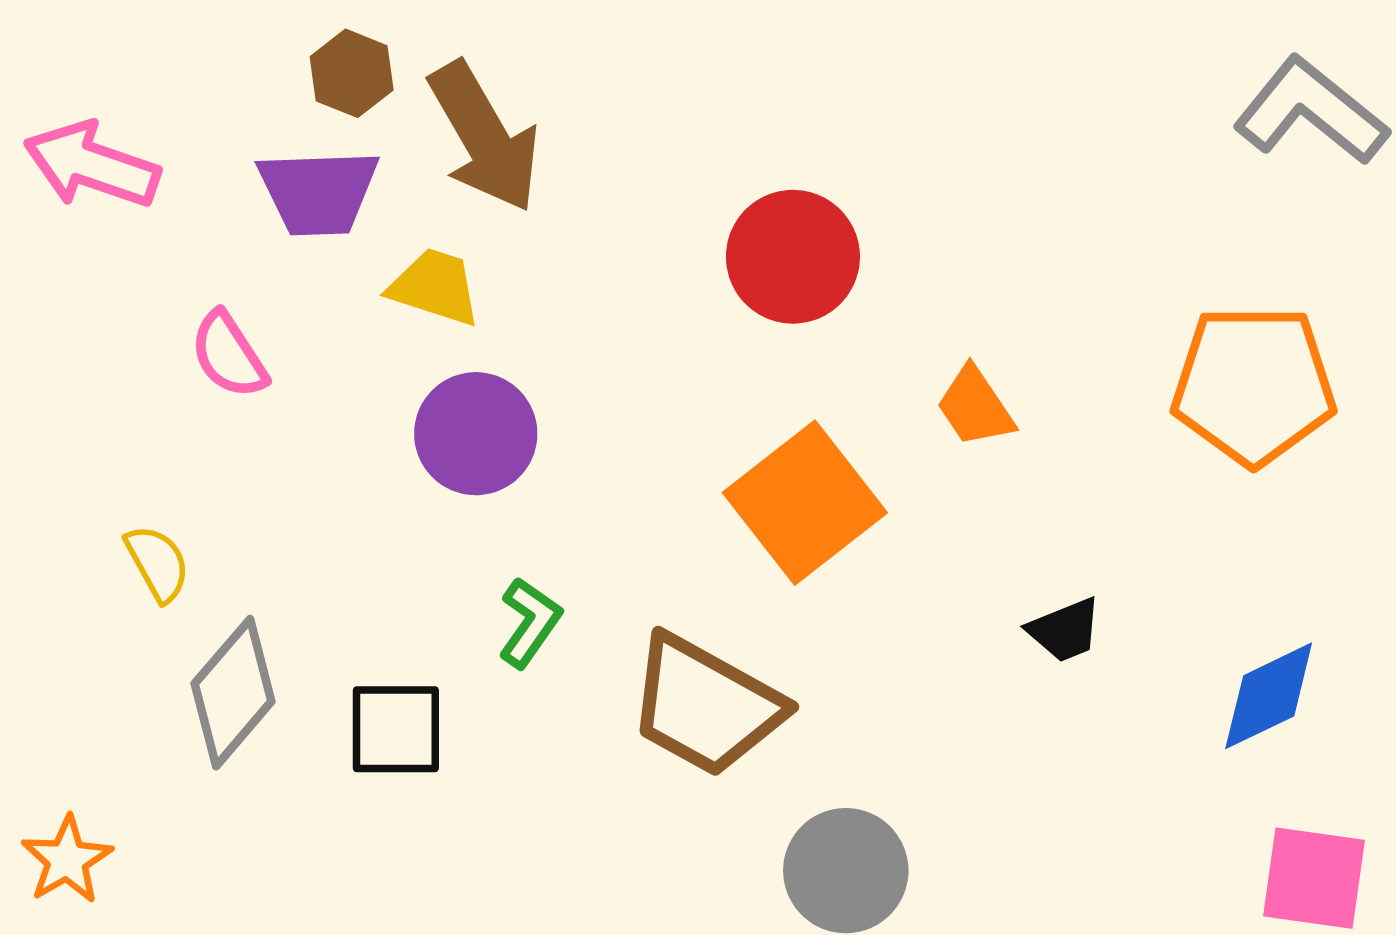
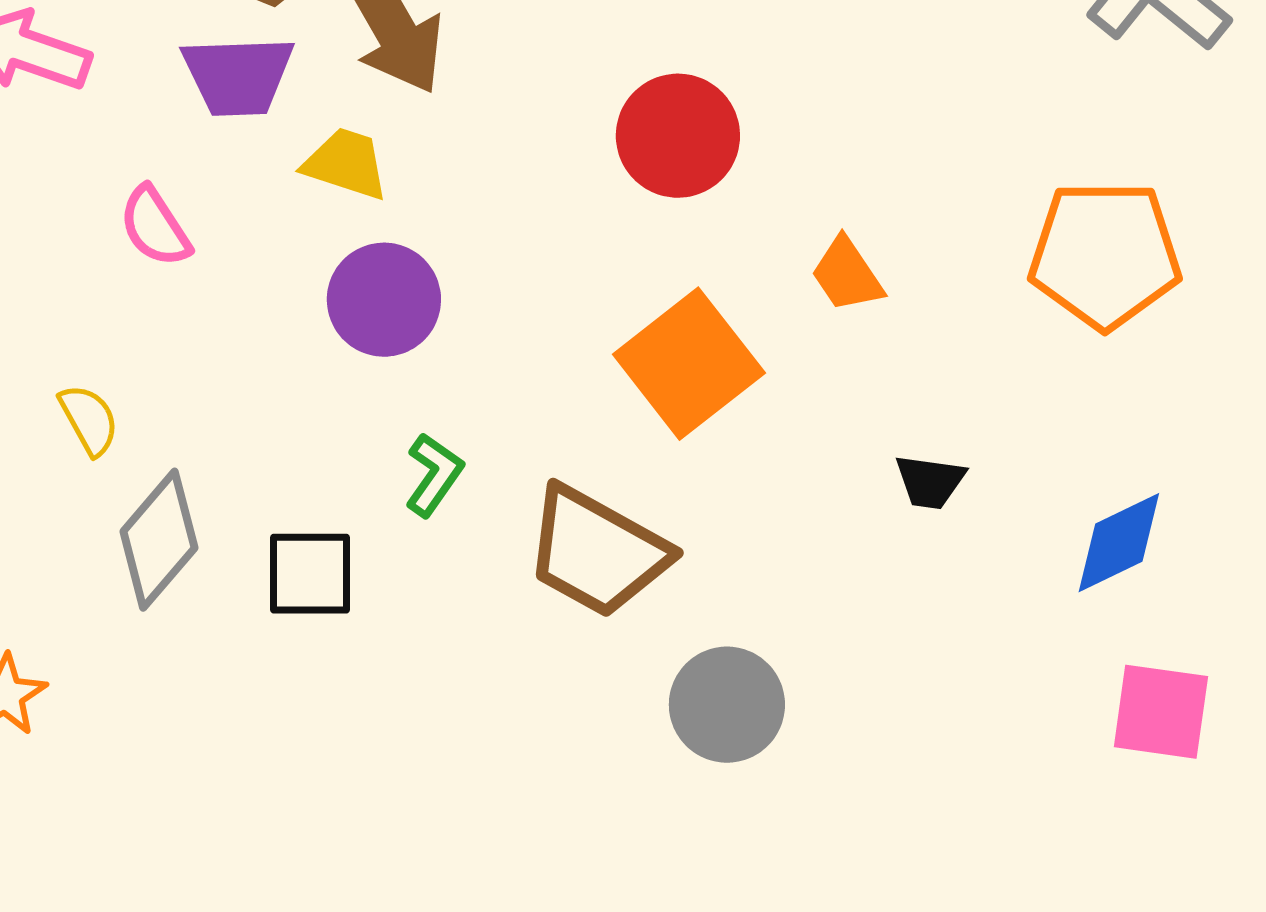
black trapezoid: (1065, 630) -> (930, 482), turned 30

